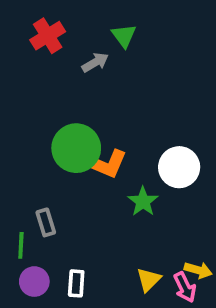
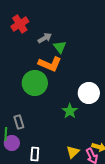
green triangle: (124, 36) -> (60, 47), moved
orange L-shape: (105, 163) -> (50, 64), moved
purple circle: (34, 282) -> (12, 143), moved

